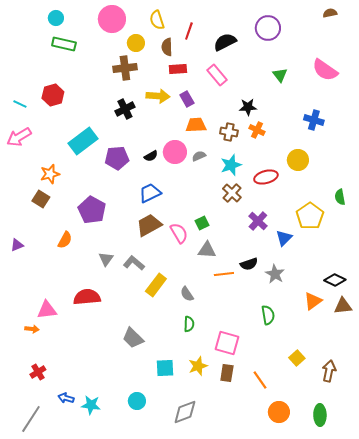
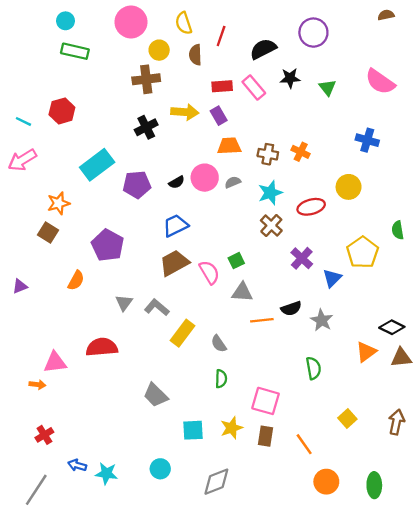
red rectangle: (178, 69) -> (222, 86), moved
black star: (248, 107) -> (290, 78), moved
brown arrow: (329, 371) -> (396, 422), moved

